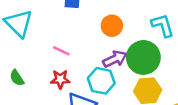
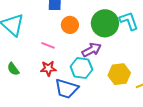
orange circle: (112, 26) -> (70, 25), moved
green circle: (143, 57) -> (105, 23), moved

